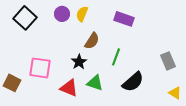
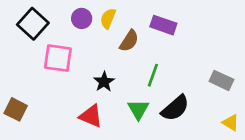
brown semicircle: (92, 41) -> (129, 41), moved
gray rectangle: (168, 61) -> (221, 80), turned -42
pink square: (40, 68) -> (58, 58), moved
green triangle: (95, 83) -> (138, 109), moved, turned 42

